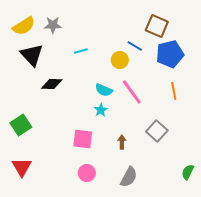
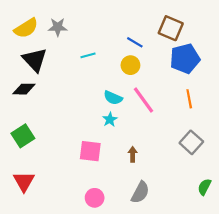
blue line: (135, 46) -> (135, 42), moved
black diamond: (52, 84) -> (24, 89), moved
gray square: (157, 131) -> (191, 142), moved
pink circle: (87, 173) -> (95, 198), moved

